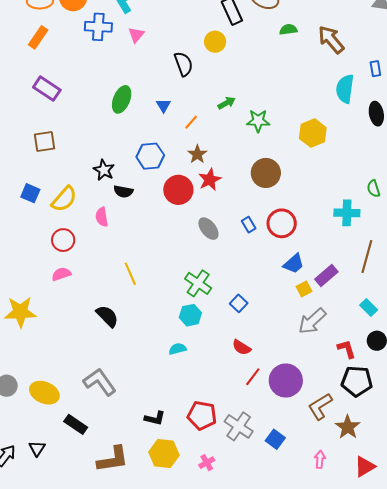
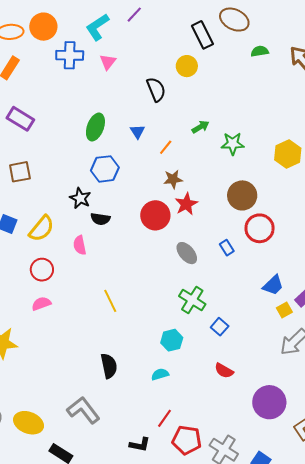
brown star: (197, 154) -> (173, 179), turned 30
blue hexagon: (150, 156) -> (105, 169), moved
red circle: (282, 223) -> (260, 228), moved
green cross: (198, 283) -> (192, 300), moved
black semicircle: (107, 316) -> (109, 366), moved, turned 35
red line: (253, 377) -> (164, 418), moved

